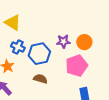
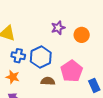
purple star: (63, 41) -> (58, 28), moved
pink pentagon: (77, 66) -> (72, 71), moved

